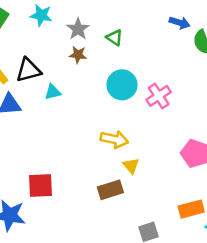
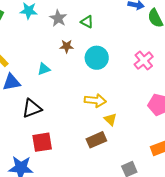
brown star: (78, 55) -> (67, 46), moved
black triangle: (28, 70) -> (32, 108), moved
pink cross: (159, 96) -> (144, 60), moved

